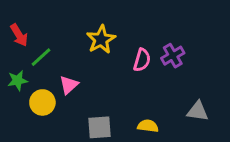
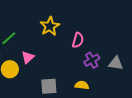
purple cross: (173, 56) -> (92, 60), moved
gray triangle: (198, 111) -> (116, 63), moved

